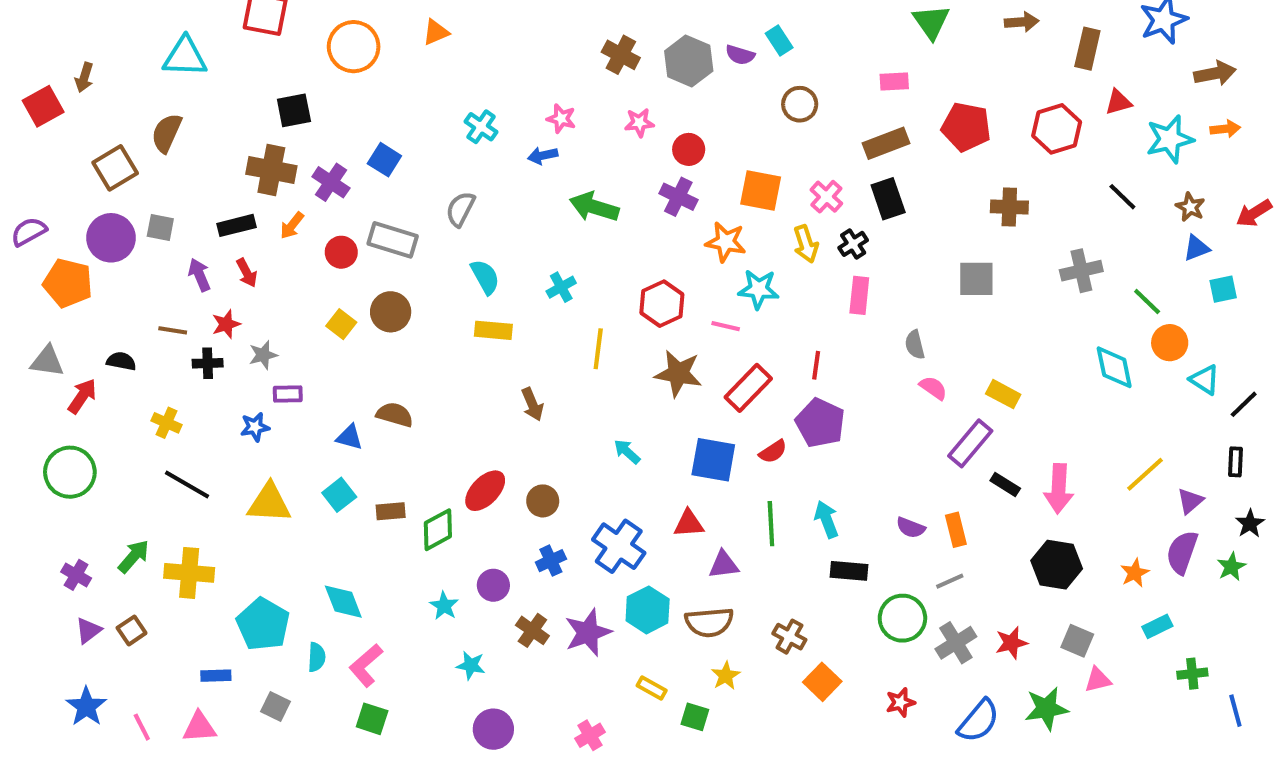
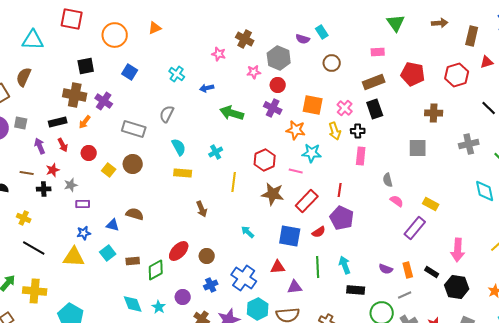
gray hexagon: (689, 61) -> (279, 58), moved
pink star: (561, 119) -> (219, 54), moved
blue square: (384, 160) -> (130, 72), moved
black cross: (853, 244) -> (358, 131), turned 32
red circle: (341, 252) -> (89, 153), moved
blue star: (255, 427) -> (84, 233), moved
black rectangle: (1005, 484) -> (432, 272), moved
cyan diamond: (343, 602) -> (133, 304), moved

